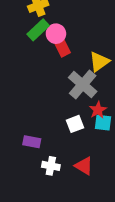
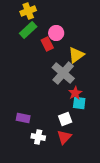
pink circle: (56, 34) -> (56, 33), moved
white square: (75, 124) -> (65, 119), moved
red triangle: (84, 166) -> (64, 137), turned 42

